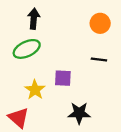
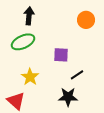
black line: (99, 59) -> (77, 75), moved, turned -40
purple square: (63, 78) -> (61, 55), moved

